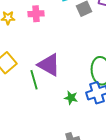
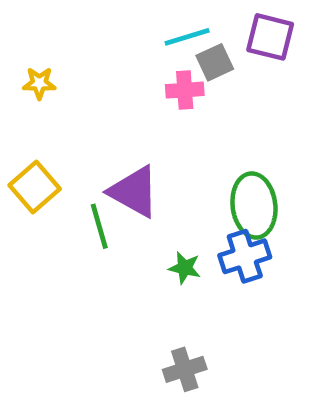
pink cross: (36, 14) -> (185, 90), moved

